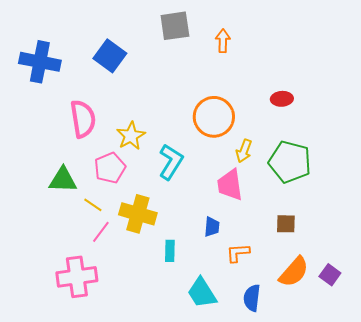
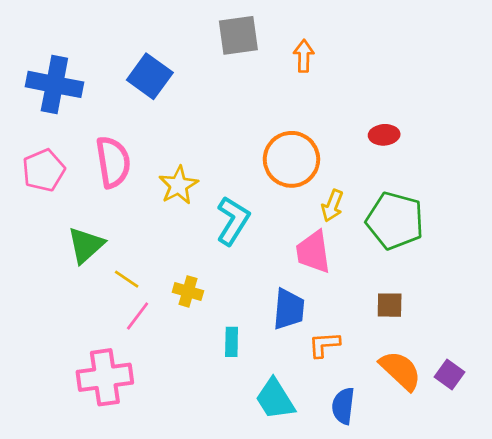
pink pentagon: (110, 168) -> (44, 170), moved
green triangle: (63, 180) -> (86, 245), turned -44
yellow cross: (138, 214) -> (188, 291), size x0.6
blue trapezoid: (212, 227) -> (289, 309), size x1.5
orange semicircle: (294, 272) -> (400, 370), turned -88

